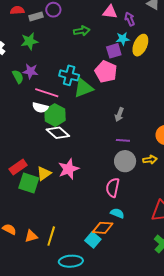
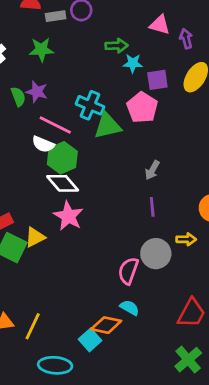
cyan star: (123, 39) -> (133, 63), moved
purple line: (123, 140) -> (152, 207), turned 72
gray circle: (125, 161) -> (156, 254), moved
pink star: (69, 169) -> (68, 216), moved, turned -30

